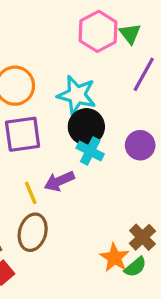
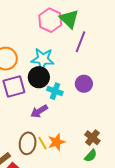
green triangle: (130, 34) -> (69, 19), size x1.5
black circle: (86, 127) -> (39, 77), moved
yellow line: (31, 193) -> (43, 143), moved
orange star: (114, 258) -> (57, 142), moved, turned 30

